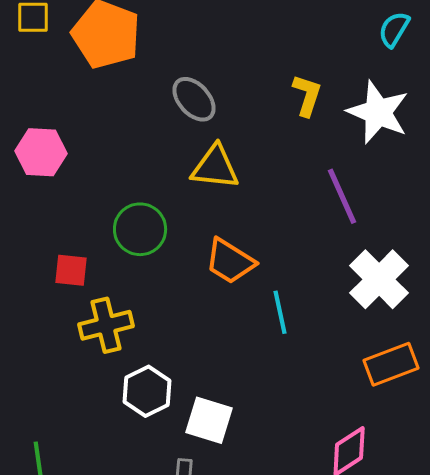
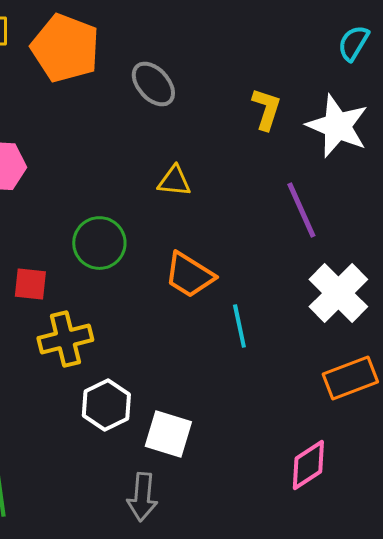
gray ellipse: (194, 99) -> (153, 84), moved
yellow triangle: (215, 167) -> (174, 181), size x0.7

